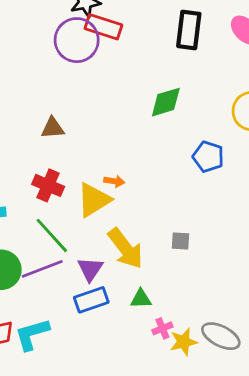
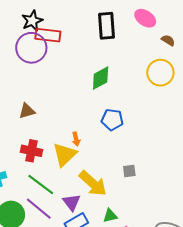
blue pentagon: (208, 157) -> (112, 120), moved
orange arrow: (114, 181) -> (76, 139), turned 80
purple line: (42, 269) -> (39, 209), turned 72

